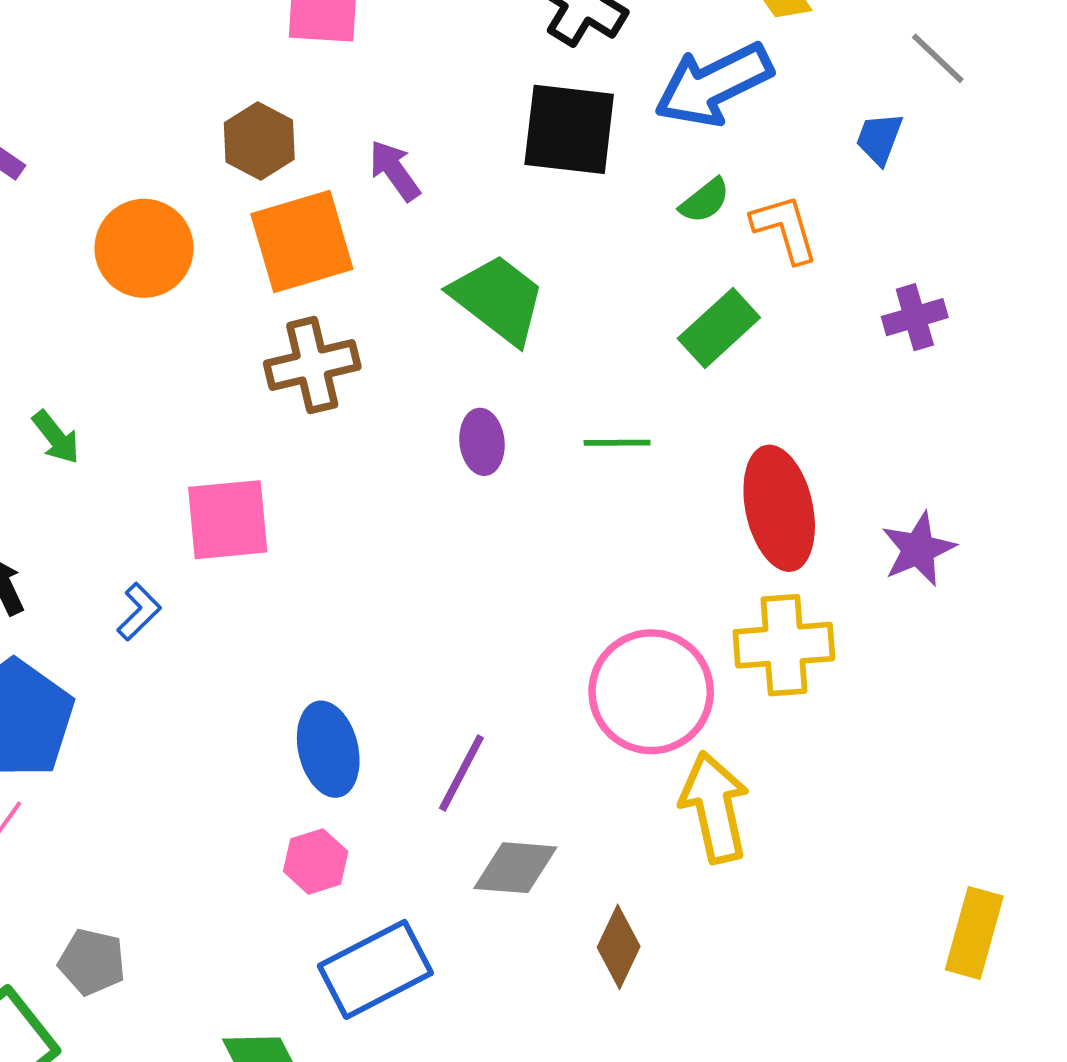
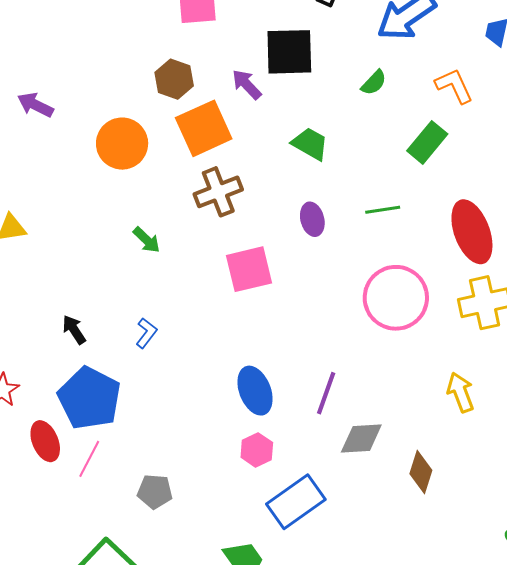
black square: (569, 129) -> (289, 52), moved
green semicircle: (705, 201) -> (374, 83), moved
green trapezoid: (498, 299) -> (310, 144), size x0.7
green arrow: (56, 437) -> (147, 240), moved
pink square: (228, 520) -> (249, 269), moved
pink circle: (651, 692) -> (396, 298), moved
yellow arrow: (715, 807) -> (461, 392), size x0.7
gray pentagon: (92, 962) -> (155, 492), moved

